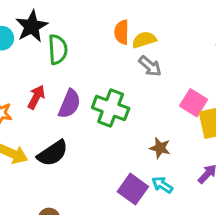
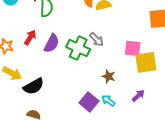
gray arrow: (150, 66) -> (97, 39), moved
pink square: (194, 103) -> (133, 48), turned -30
black semicircle: (53, 153) -> (34, 86), moved

